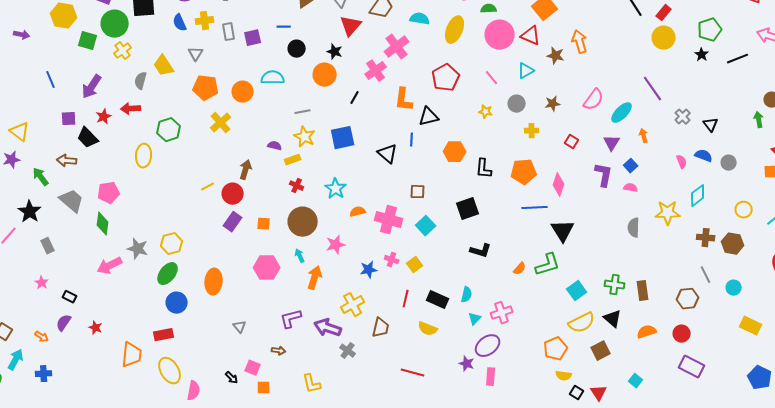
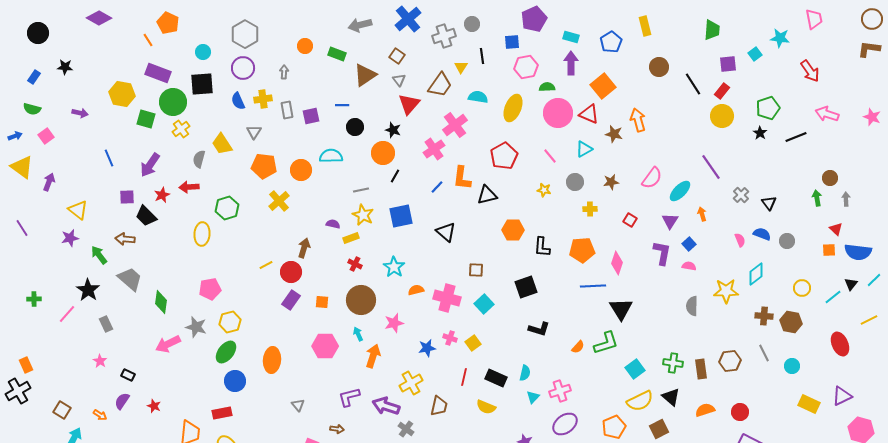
black line: (355, 98) -> (395, 176), moved
blue line: (412, 140) -> (437, 187), moved, turned 40
pink pentagon: (109, 193) -> (210, 289), moved
brown hexagon: (688, 299) -> (730, 361), moved
purple ellipse: (488, 346) -> (565, 424), moved

